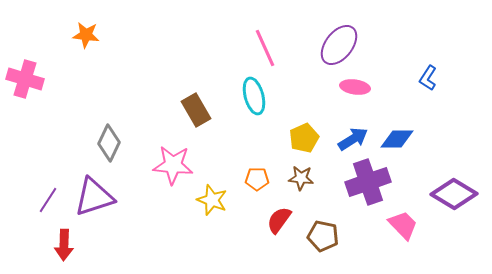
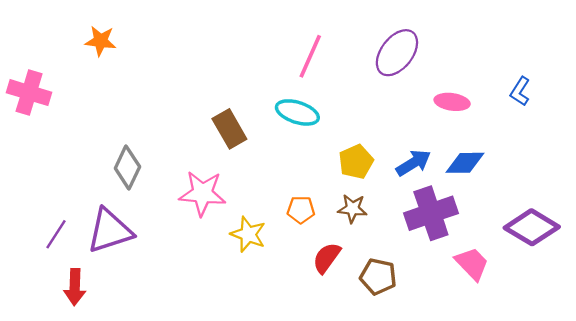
pink line: (265, 48) -> (310, 56), turned 48
blue L-shape: (428, 78) -> (520, 91), moved
pink ellipse: (355, 87) -> (452, 102), moved
cyan ellipse: (254, 96) -> (297, 112), turned -57

